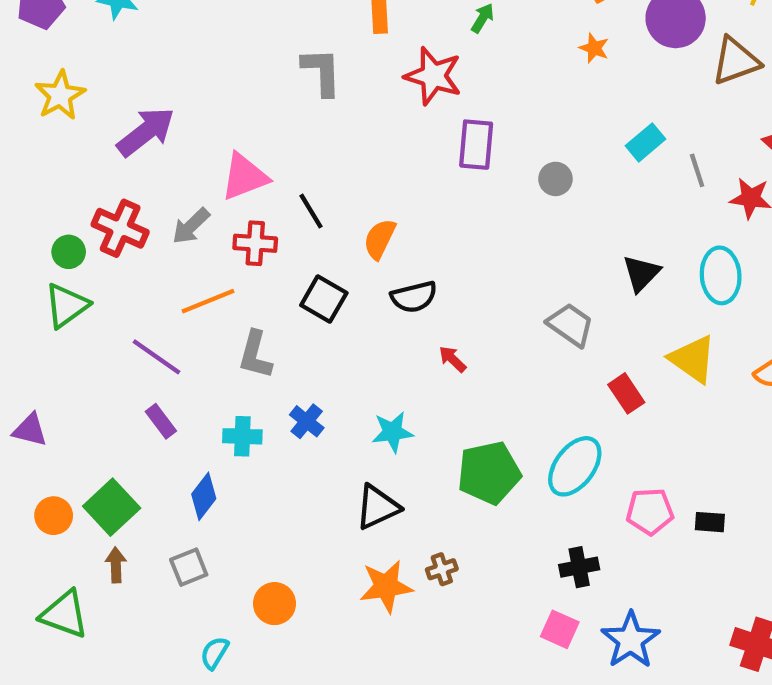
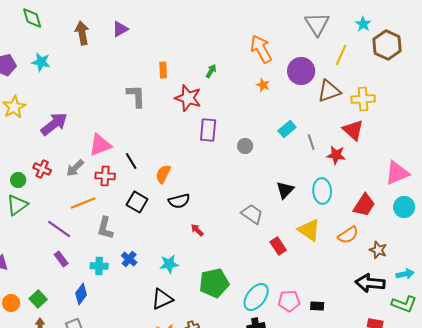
red cross: (120, 228) -> (42, 169), size x0.7
cyan ellipse: (575, 466) -> (256, 297), moved
green square: (112, 507) -> (38, 299), size x0.7

